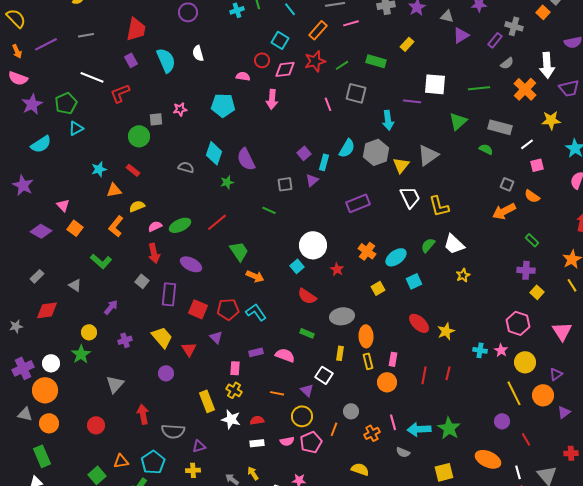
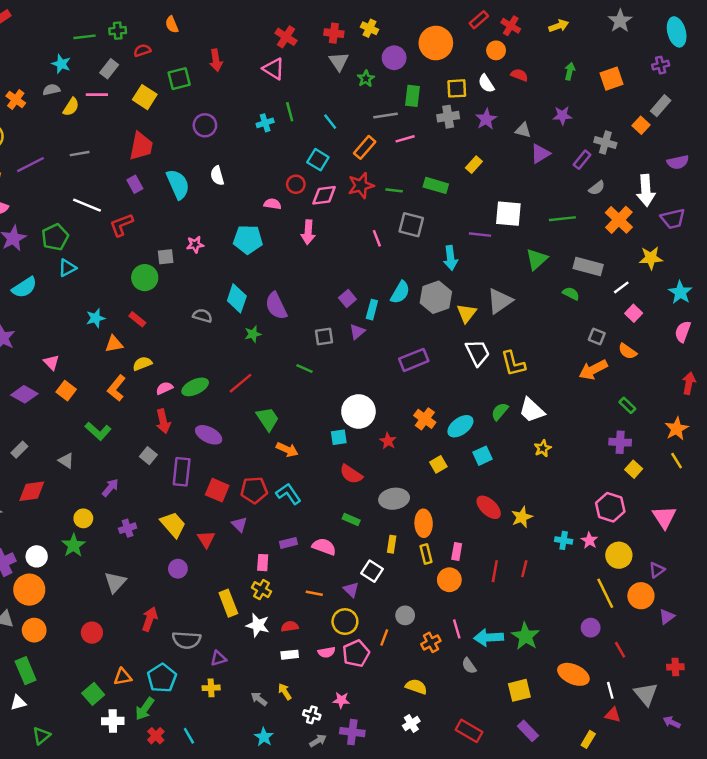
green line: (342, 65) -> (394, 190), turned 40
pink square: (537, 165) -> (634, 313), turned -32
cyan square: (297, 266) -> (339, 437), turned 32
red arrow: (143, 414) -> (150, 619), turned 30
gray semicircle: (403, 452) -> (469, 666), turned 32

